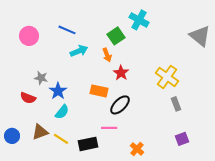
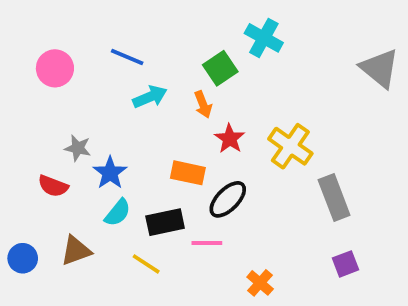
yellow cross: (167, 77) -> (290, 146), moved
gray rectangle: (176, 104) -> (334, 197), size x1.6
yellow line: (61, 139) -> (146, 264), moved
black rectangle: (88, 144) -> (165, 222), moved

